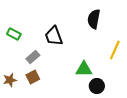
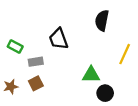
green rectangle: (14, 34) -> (15, 46), moved
gray rectangle: (33, 57) -> (36, 62), turned 32

